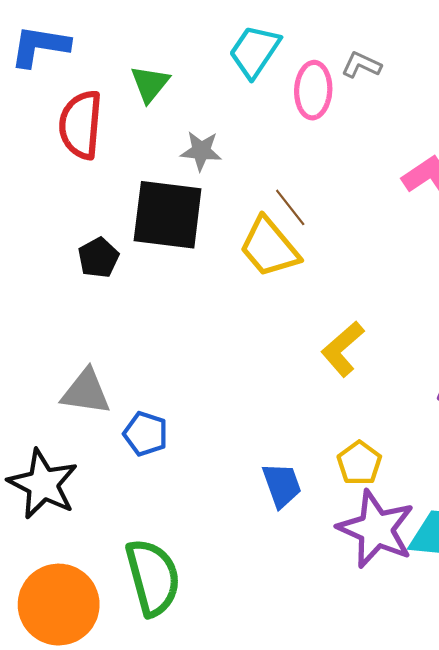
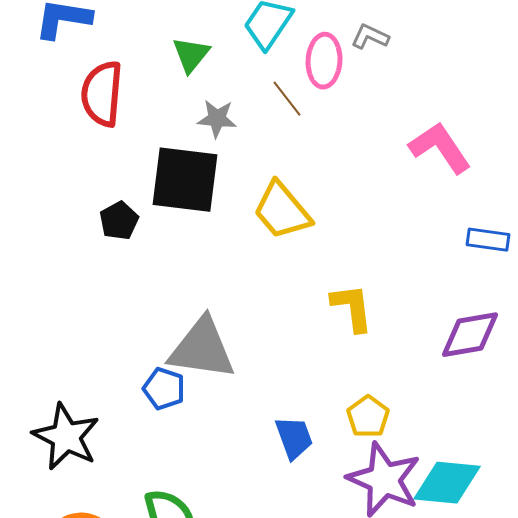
green triangle: (150, 84) -> (191, 55), moved
brown line: (290, 207) -> (287, 99), moved
yellow L-shape: (343, 349) -> (352, 308), turned 124
gray triangle: (86, 392) -> (202, 349), moved, size x1.4

